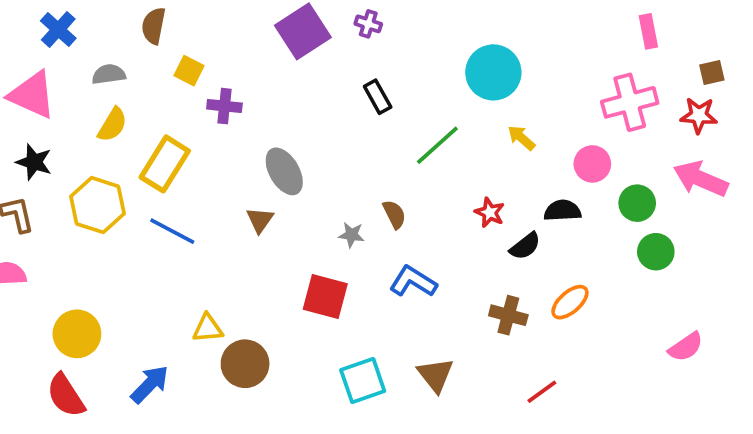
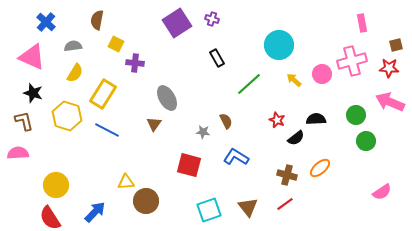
pink circle: (592, 164) -> (322, 74), moved
red line: (542, 392) -> (285, 204), moved

